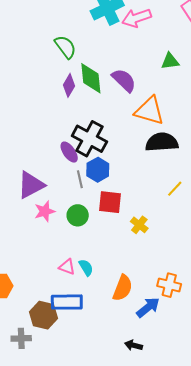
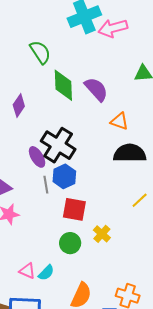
purple diamond: (69, 85) -> (19, 105), moved
orange triangle: (149, 111) -> (120, 121), size x0.6
green circle: (78, 215) -> (70, 243), moved
cyan semicircle: (86, 268) -> (46, 273), turned 72

